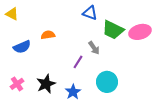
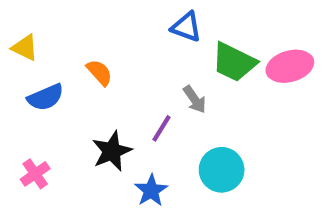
yellow triangle: (12, 14) -> (25, 48), moved
orange semicircle: (48, 35) -> (99, 72), turned 56
black star: (46, 84) -> (112, 151), moved

